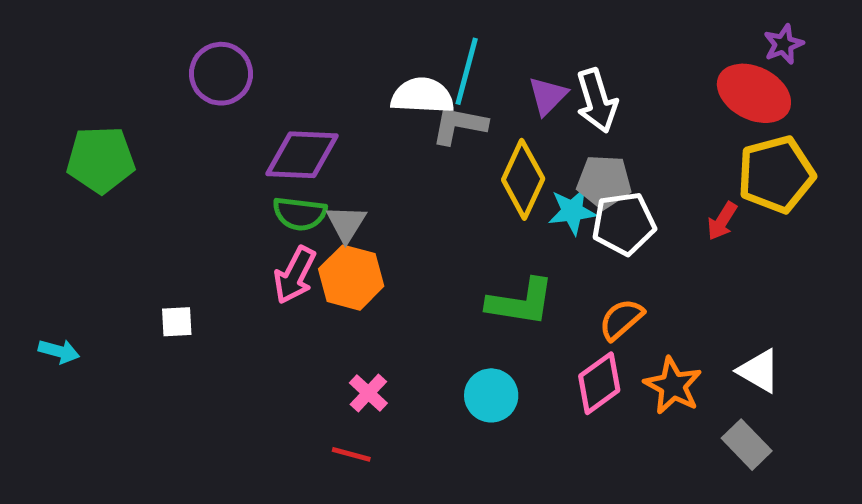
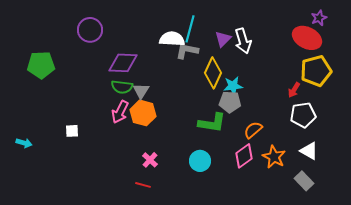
gray pentagon: (604, 182) -> (230, 102), moved
white pentagon: (624, 224) -> (303, 115), moved

